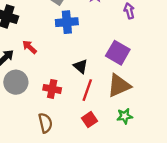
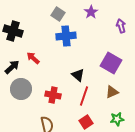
brown triangle: (119, 86) -> (112, 92), size x0.6

